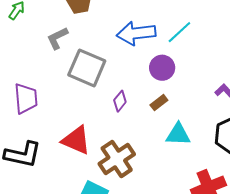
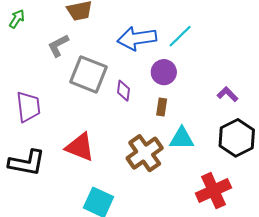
purple diamond: (120, 101) -> (124, 91), moved, turned -30
brown rectangle: (159, 103) -> (162, 107), turned -42
brown cross: (117, 159) -> (145, 153), moved

